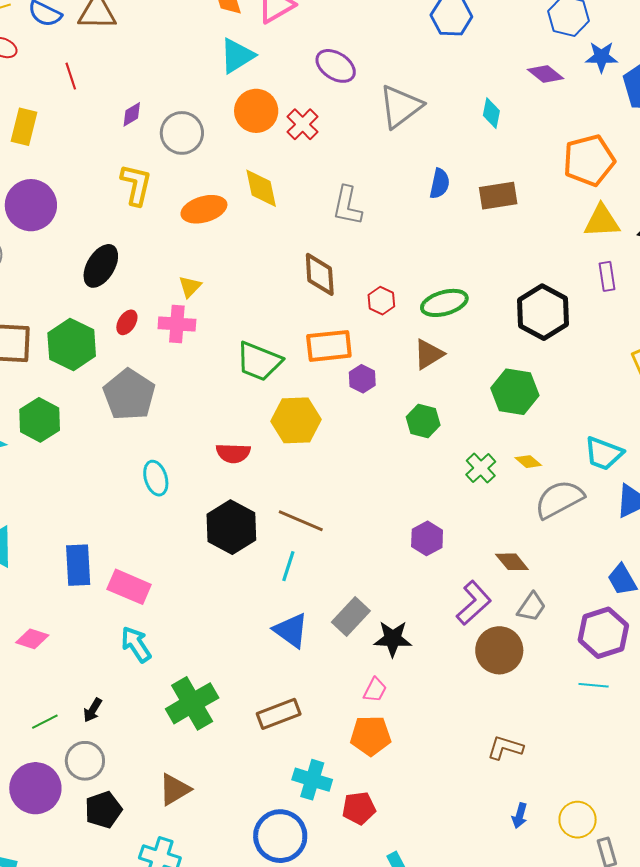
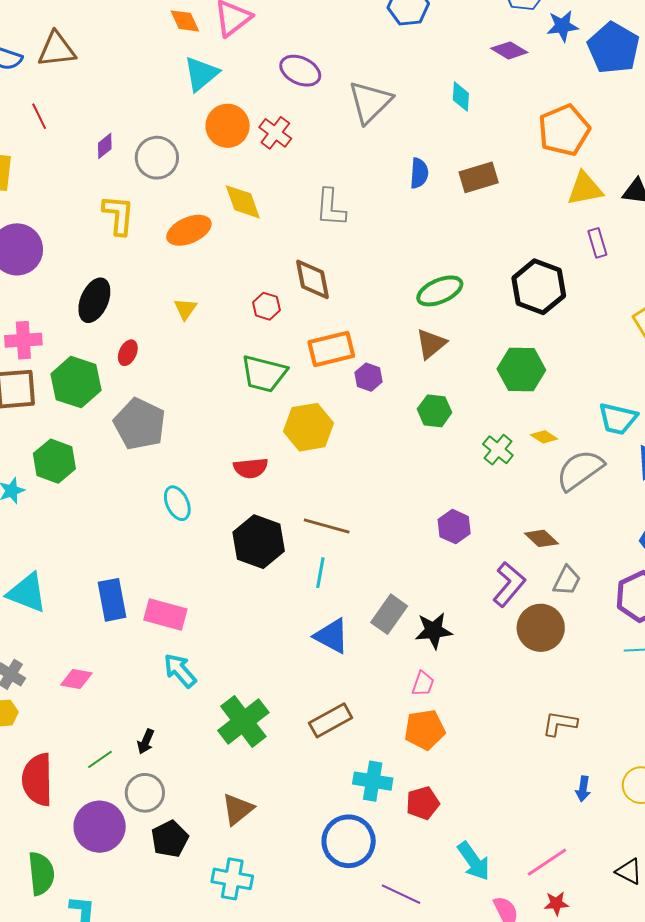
red hexagon: (381, 301) -> (266, 306), moved
pink cross: (177, 324) -> (23, 340), moved

